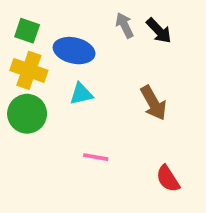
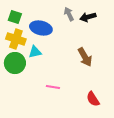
black arrow: (159, 31) -> (88, 17), turned 119
cyan triangle: (81, 94) -> (35, 52), moved

